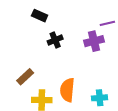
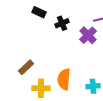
black cross: (55, 40) -> (62, 23), moved
purple cross: (94, 41) -> (88, 35), turned -30

